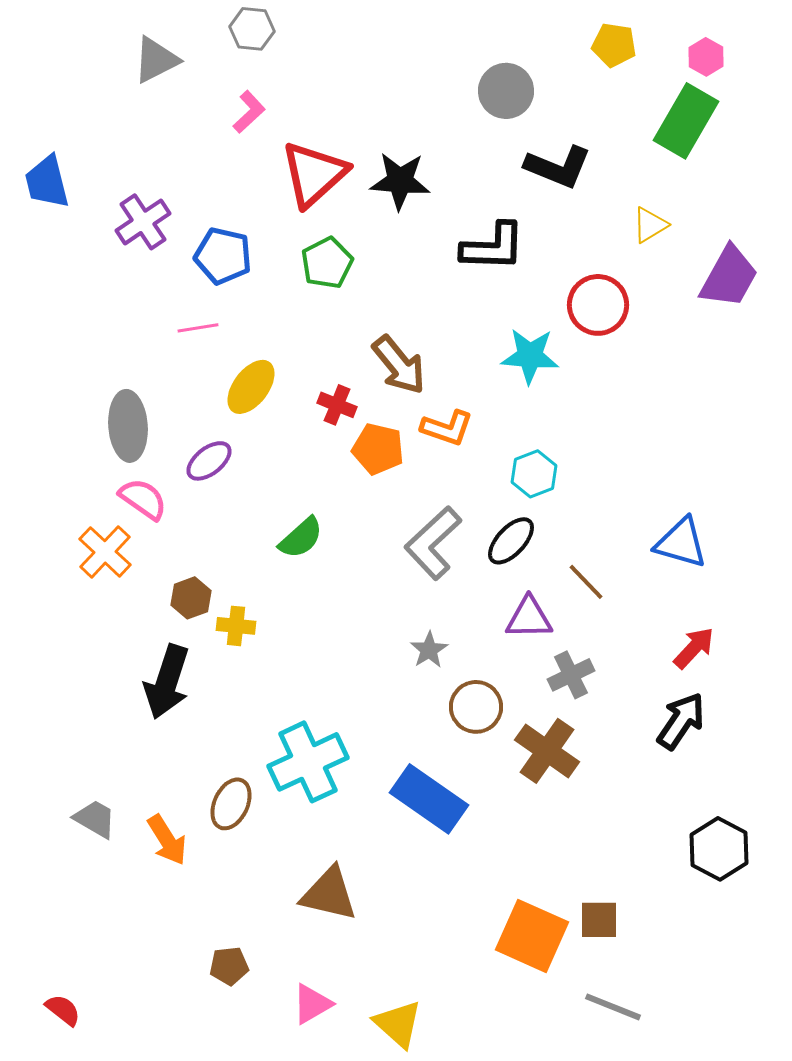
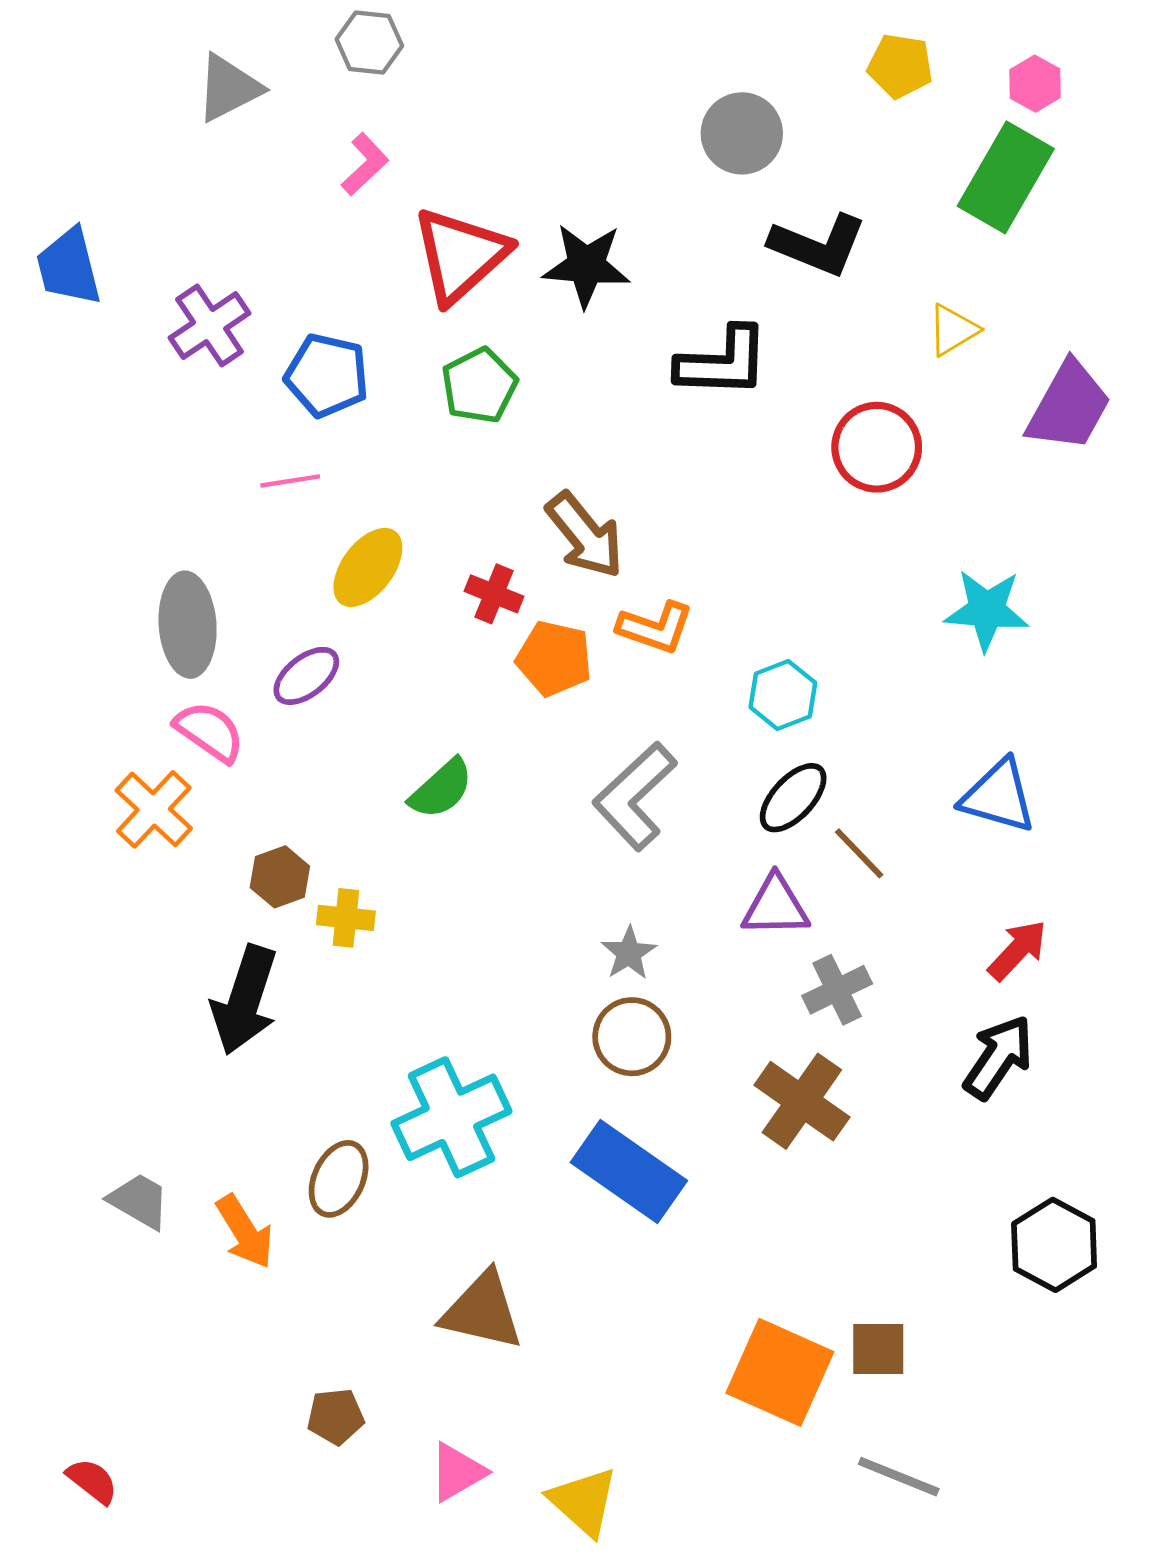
cyan star: (530, 356) -> (987, 610), moved
black ellipse: (511, 541) -> (793, 798), moved
brown circle: (476, 707) -> (632, 1037), moved

